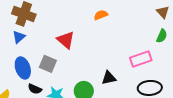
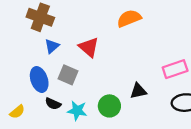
orange semicircle: (101, 15) -> (129, 18), size x1.5
blue triangle: (19, 37) -> (52, 46), moved

